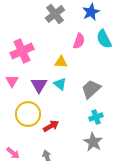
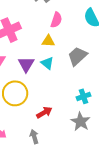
pink semicircle: (79, 41) -> (56, 20), moved
gray trapezoid: (91, 89) -> (77, 56), moved
red arrow: (51, 126) -> (44, 113), moved

